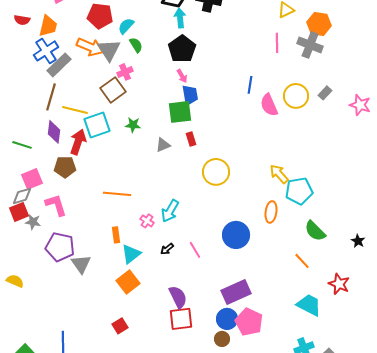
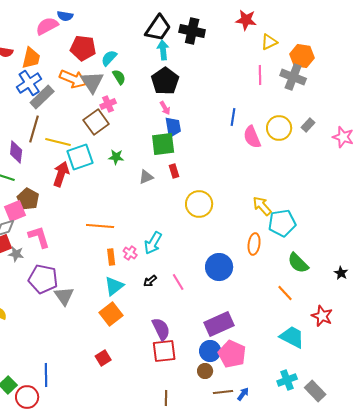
purple diamond: (54, 132) -> (16, 152), moved
brown pentagon: (65, 167) -> (28, 199), moved, turned 30
orange rectangle: (116, 235) -> (111, 257), moved

